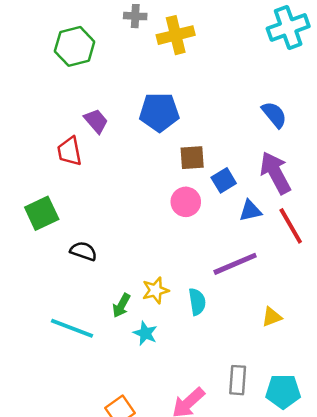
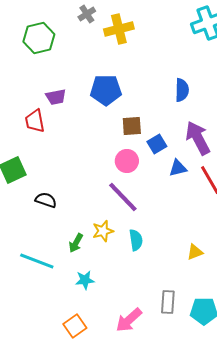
gray cross: (135, 16) -> (87, 14), turned -36
blue semicircle: (274, 115) -> (182, 90), moved, turned 40
purple trapezoid: (96, 121) -> (56, 97), turned 120
purple line: (235, 264) -> (123, 197), moved, turned 69
cyan star: (145, 333) -> (85, 280), moved, turned -30

